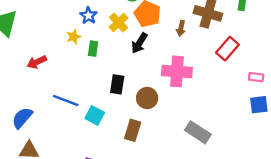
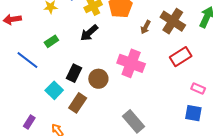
black arrow: (139, 43) -> (89, 33), moved
green rectangle: (93, 49) -> (51, 41), moved, turned 32
black rectangle: (117, 84) -> (74, 73), moved
cyan square: (95, 115) -> (54, 90), moved

